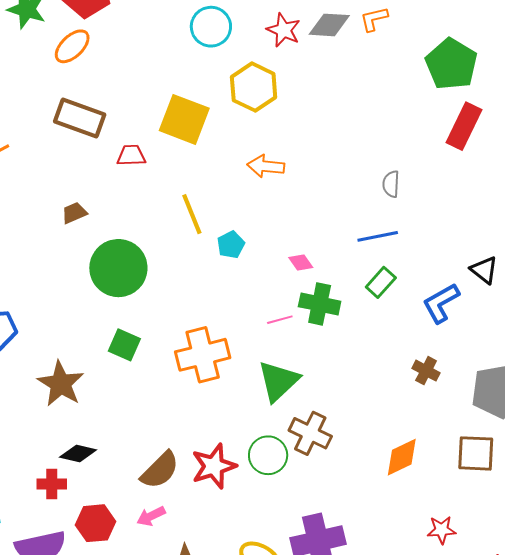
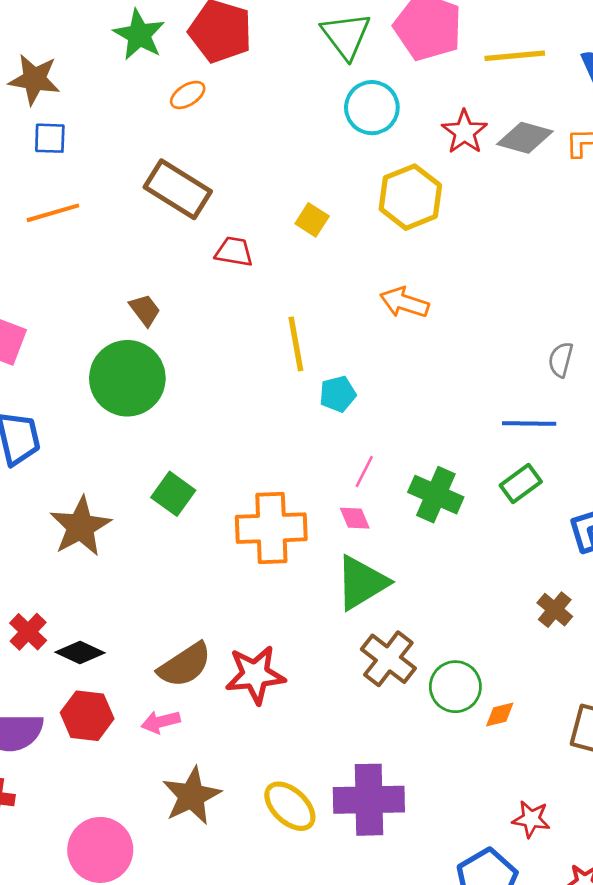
orange ellipse: (72, 46) -> (188, 95), size x0.7
yellow square: (184, 119) -> (312, 220), size x0.5
brown trapezoid: (74, 213) -> (145, 310), turned 64
pink diamond: (301, 263) -> (355, 518), moved
green circle: (118, 268) -> (127, 378), moved
pink line: (280, 320) -> (364, 472), moved, turned -60
black diamond: (78, 453) -> (80, 653), moved
green circle: (268, 455) -> (455, 687), moved
orange diamond: (402, 457) -> (500, 714), size x0.6
red cross: (52, 484) -> (28, 632), moved, turned 32

